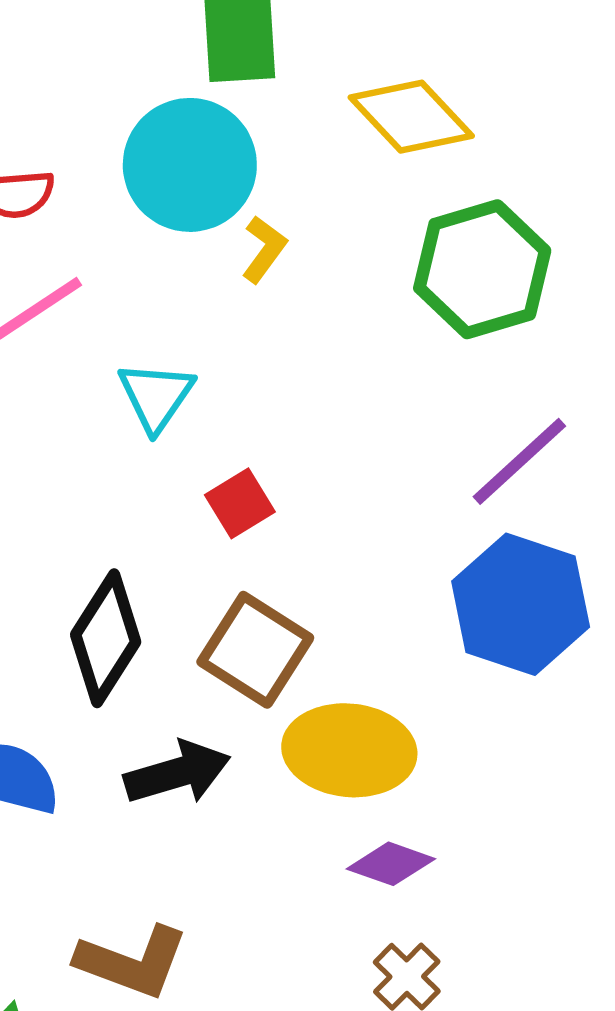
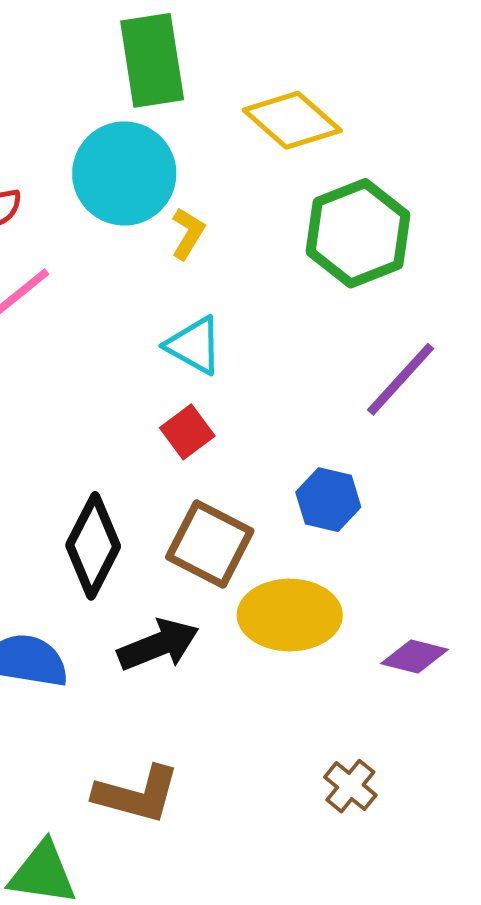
cyan triangle: (156, 396) -> (194, 345), moved, turned -30
blue hexagon: (521, 604) -> (328, 500), moved, size x0.6
purple diamond: (391, 864) -> (414, 657), moved

